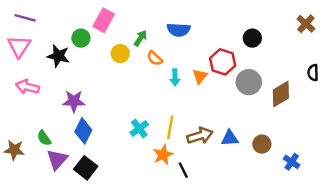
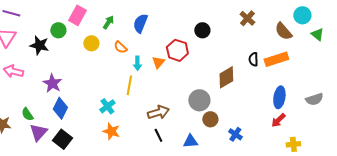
blue semicircle: (179, 30) -> (140, 23), turned 108
green arrow: (140, 38) -> (108, 22), moved
gray circle: (249, 82) -> (199, 100), moved
purple star: (74, 101) -> (52, 83), turned 30
yellow line: (170, 127) -> (129, 85), moved
blue triangle: (230, 138) -> (190, 141), moved
orange star: (163, 155) -> (111, 131), moved, turned -30
black line: (183, 170) -> (158, 135), moved

